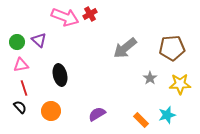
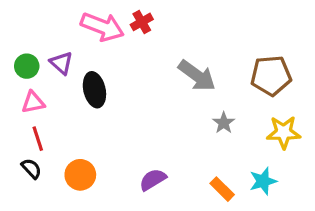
gray arrow: (125, 48) -> (197, 76), turned -105
black ellipse: (60, 75) -> (94, 90), moved
gray star: (150, 78) -> (224, 123), moved

